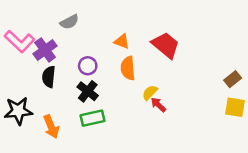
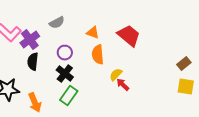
gray semicircle: (69, 22) -> (57, 23), moved
green rectangle: (93, 118) -> (69, 96), turned -42

